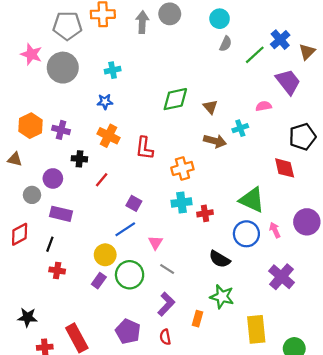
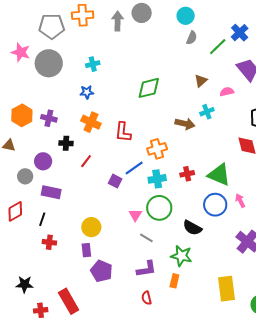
brown triangle: (210, 107) -> (201, 81), moved, turned 32
red cross: (205, 213) -> (187, 174), moved
blue line: (125, 229) -> (134, 168), moved
green circle: (130, 275) -> (159, 208), moved
purple rectangle: (99, 281) -> (86, 250), turned -40
green star: (222, 297) -> (181, 256), moved
purple L-shape: (166, 304) -> (146, 269), turned 40
purple pentagon: (128, 331) -> (101, 271), moved

